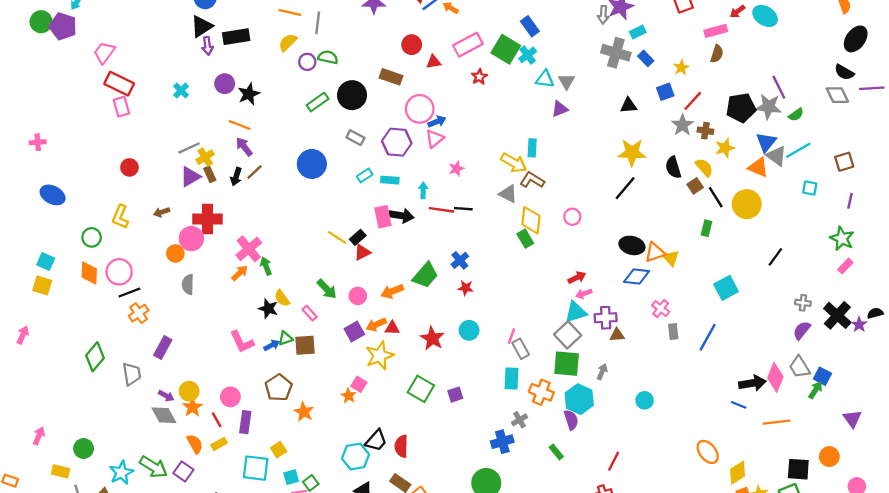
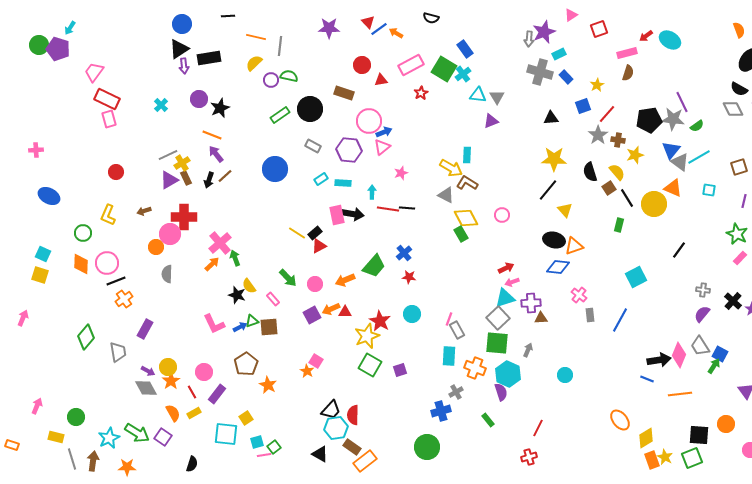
orange triangle: (758, 167) -> (673, 188), moved
yellow diamond: (531, 220) -> (466, 218), turned -35
yellow triangle: (671, 258) -> (565, 210), moved
black cross: (837, 315) -> (733, 301), size x0.7
yellow star: (380, 356) -> (367, 336), moved
purple rectangle: (245, 422) -> (217, 394), turned 30
cyan hexagon: (355, 457) -> (336, 428), moved

